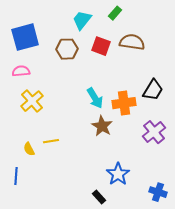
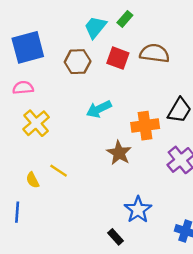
green rectangle: (115, 13) -> (125, 19), moved
cyan arrow: (95, 98) -> (99, 109), moved, turned 95
yellow line: (51, 141) -> (59, 171), turned 42

